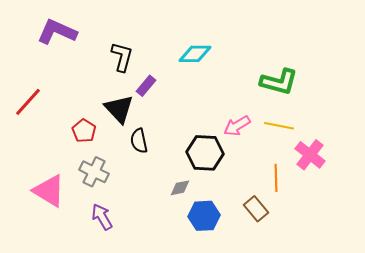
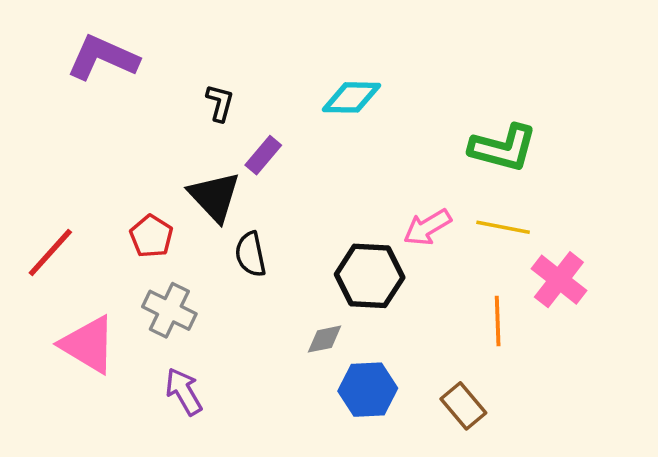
black L-shape: (122, 57) -> (220, 103), size x0.7
red line: (28, 102) -> (50, 253), moved
brown rectangle: (256, 209) -> (463, 406), moved

